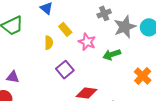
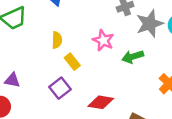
yellow rectangle: (65, 29) -> (72, 62), moved
purple square: (65, 70) -> (60, 88), moved

